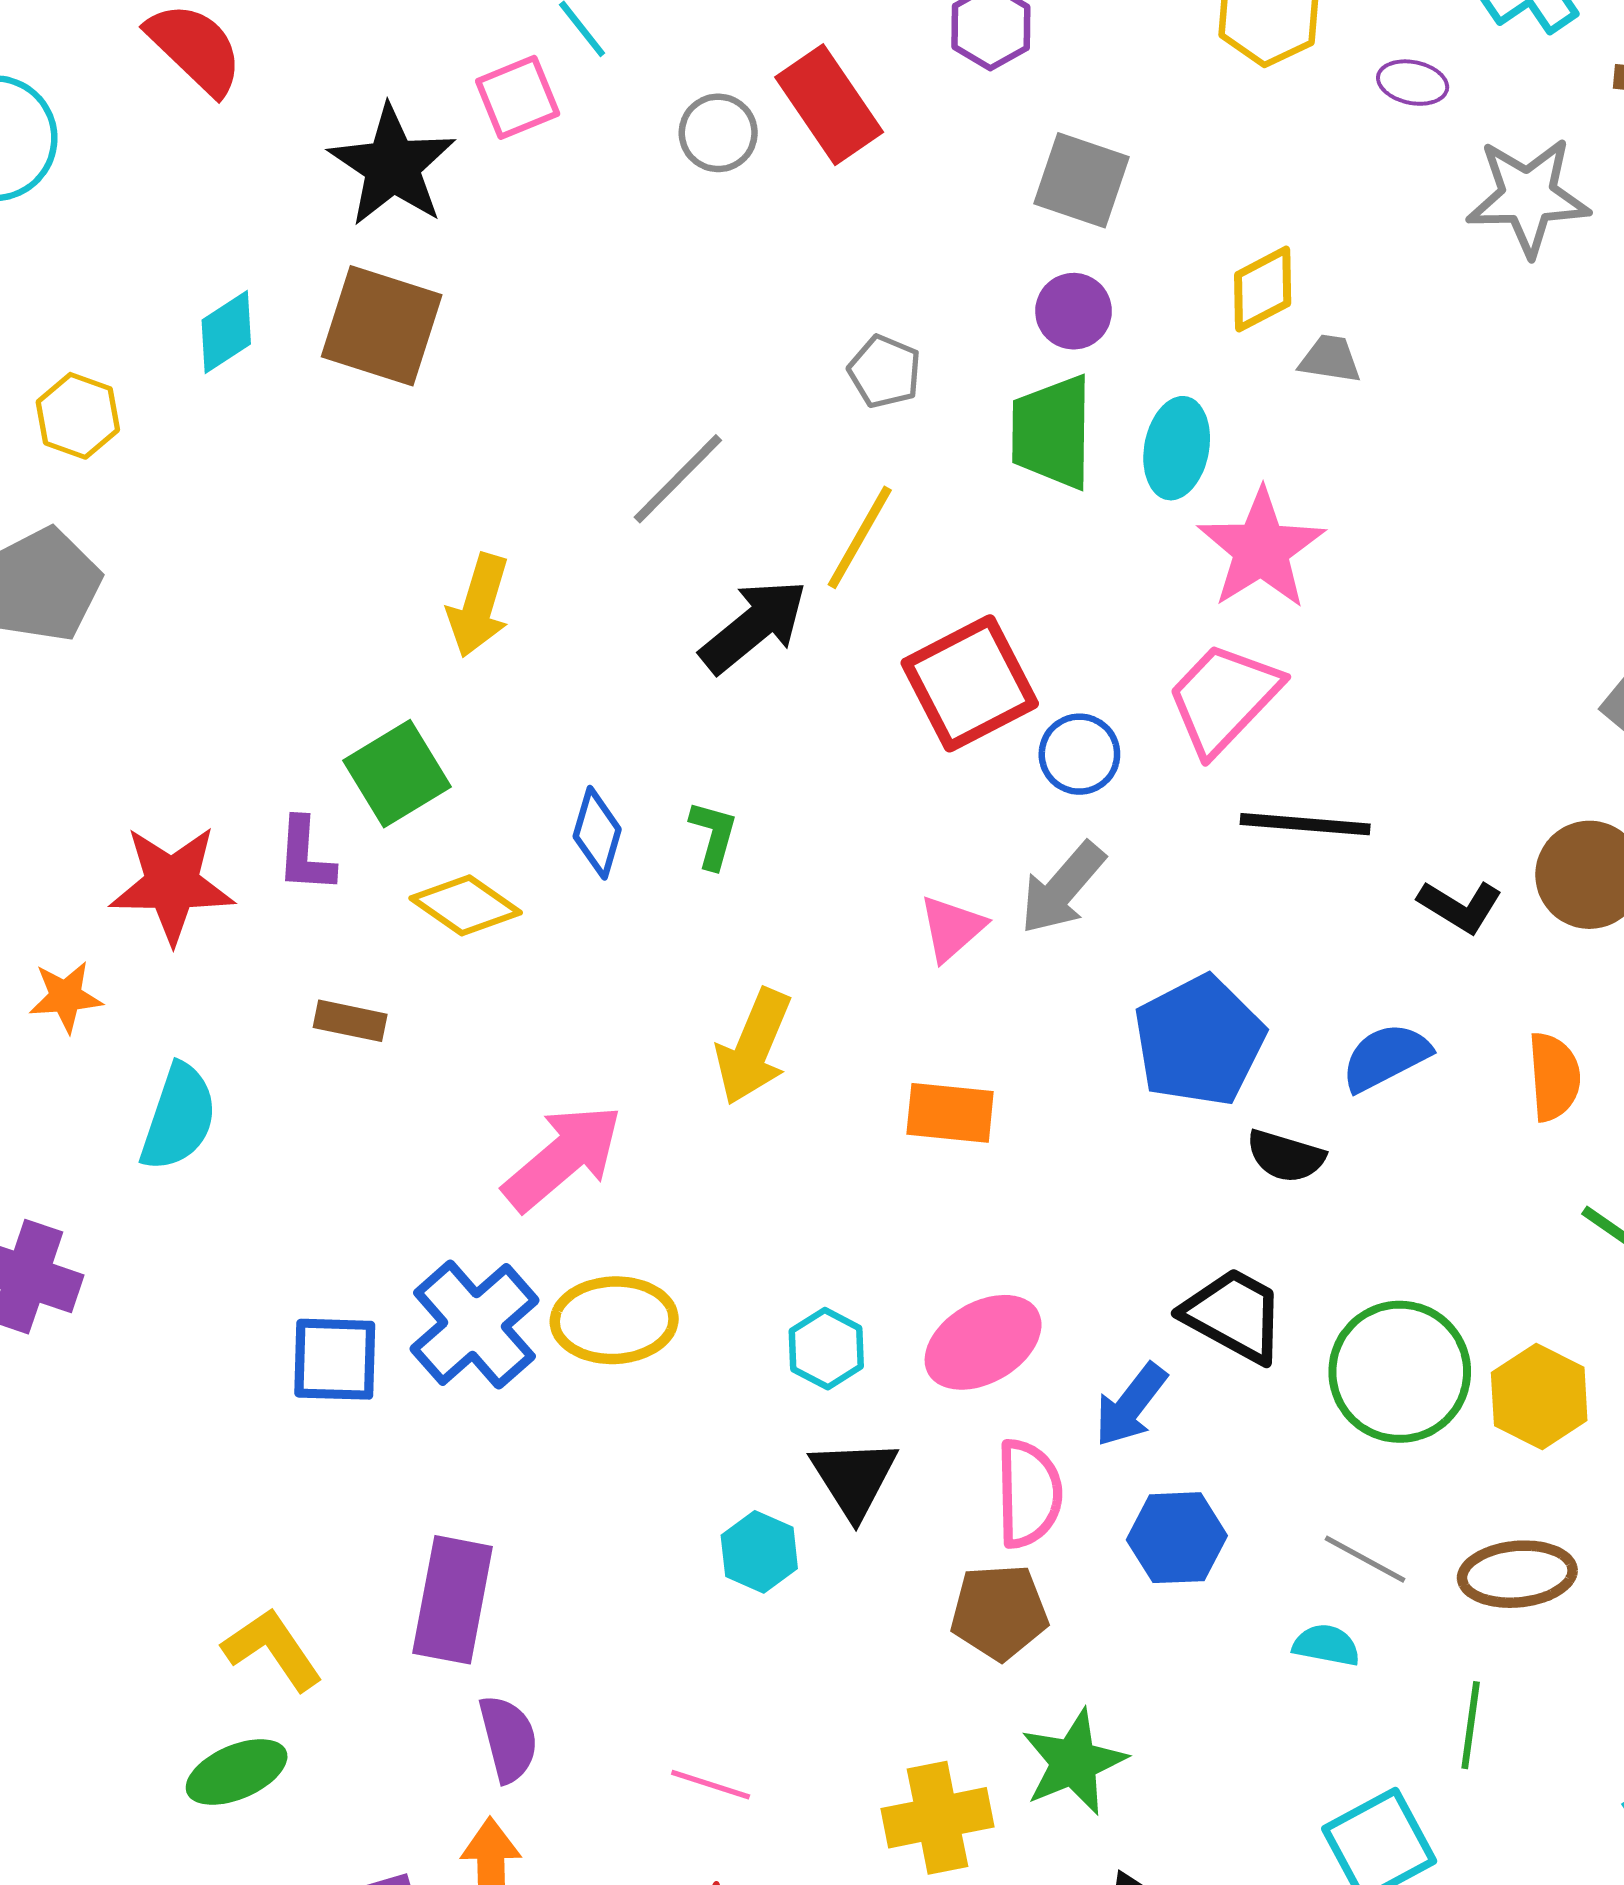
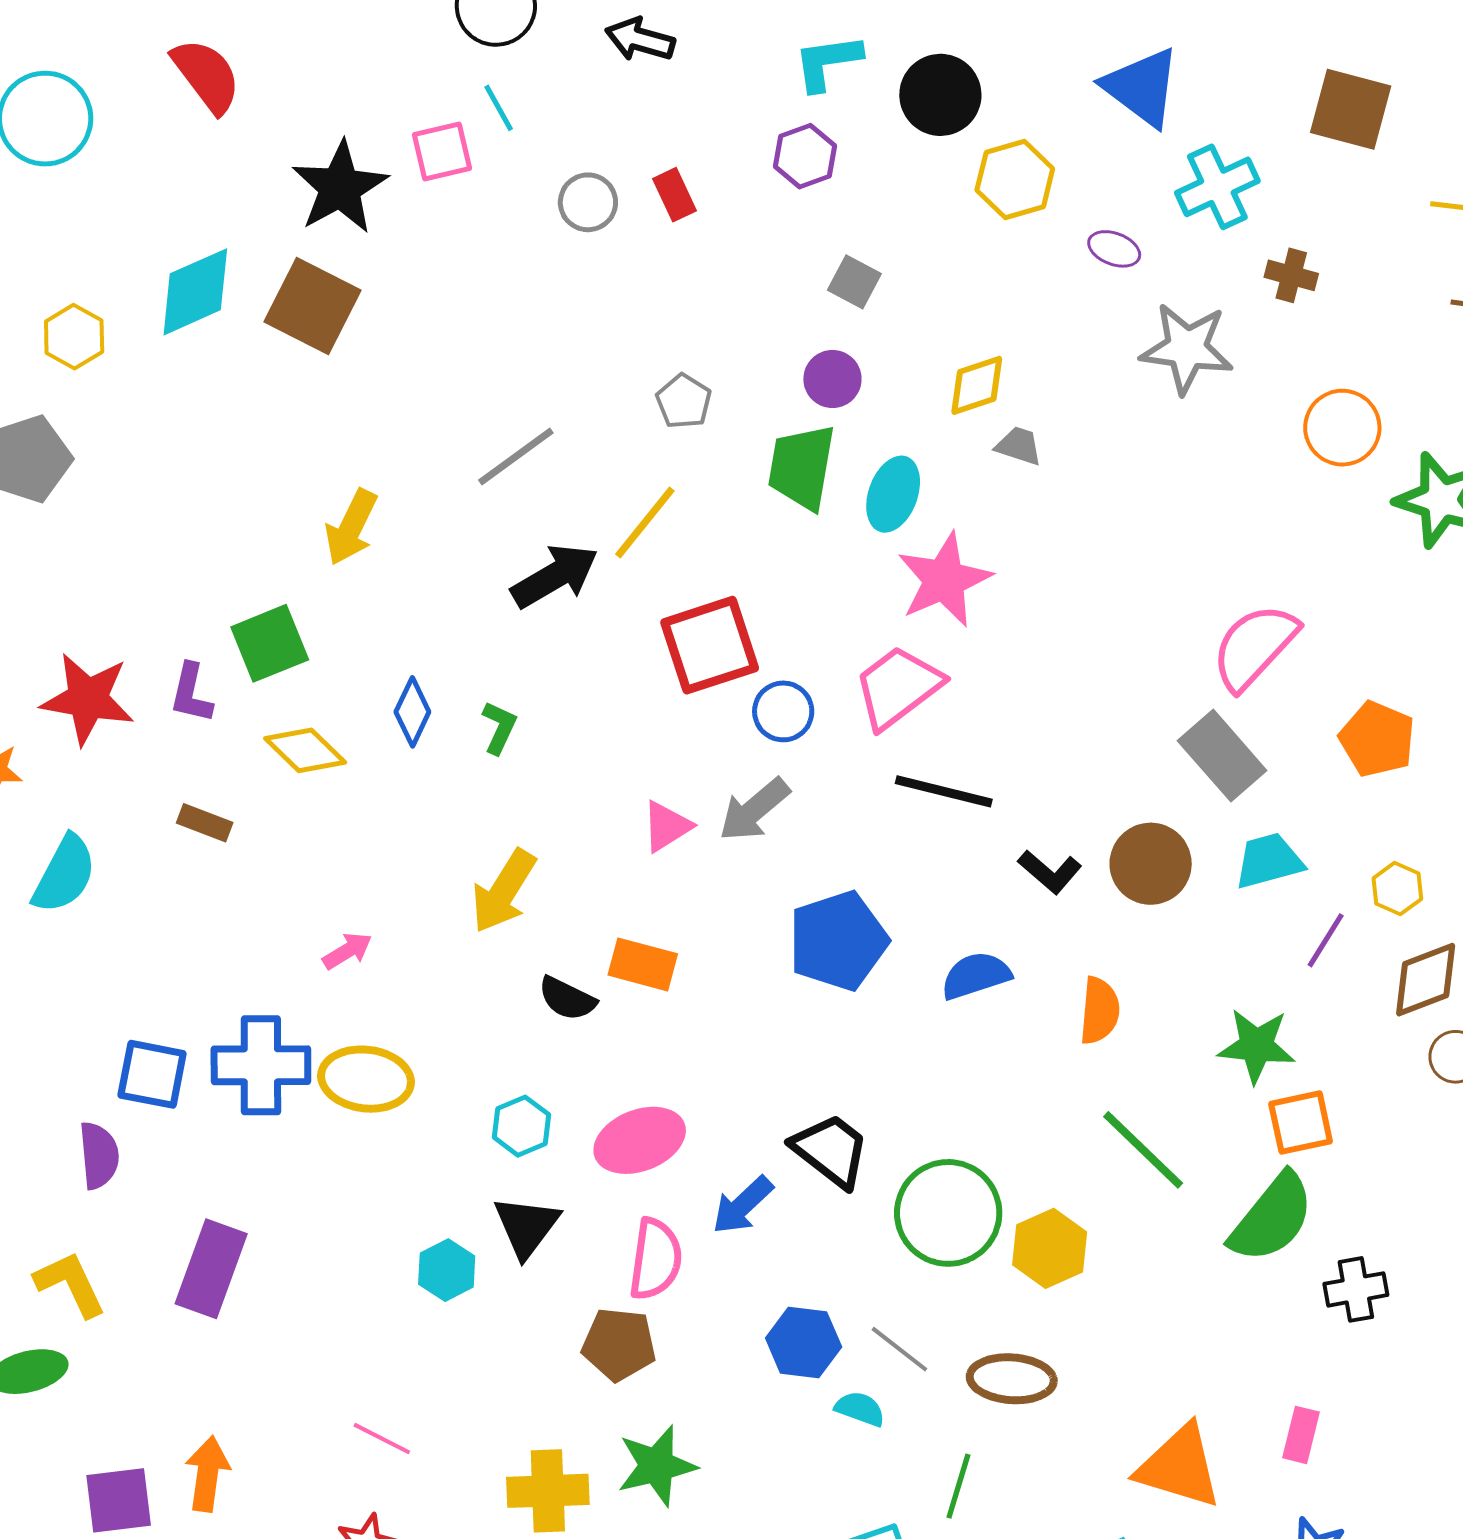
red rectangle: (829, 105) -> (674, 195), size x0.6
gray square: (1081, 180) -> (854, 282), size x0.7
cyan diamond: (226, 332) -> (195, 292), size x1.5
black semicircle: (1286, 1156) -> (567, 999), moved
pink arrow: (563, 1157) -> (347, 951), size x0.5
blue cross: (474, 1325) -> (261, 1065), turned 32
blue hexagon: (1177, 1538) -> (804, 1342), moved
purple semicircle: (508, 1739) -> (99, 1155), moved

